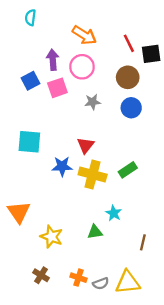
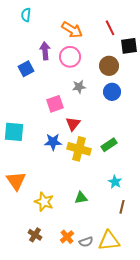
red line: (129, 43) -> (110, 28), moved
pink square: (57, 88) -> (55, 104), moved
cyan square: (29, 142) -> (14, 132), moved
cyan star: (114, 213) -> (115, 182), moved
orange cross: (78, 278) -> (67, 237), turned 32

